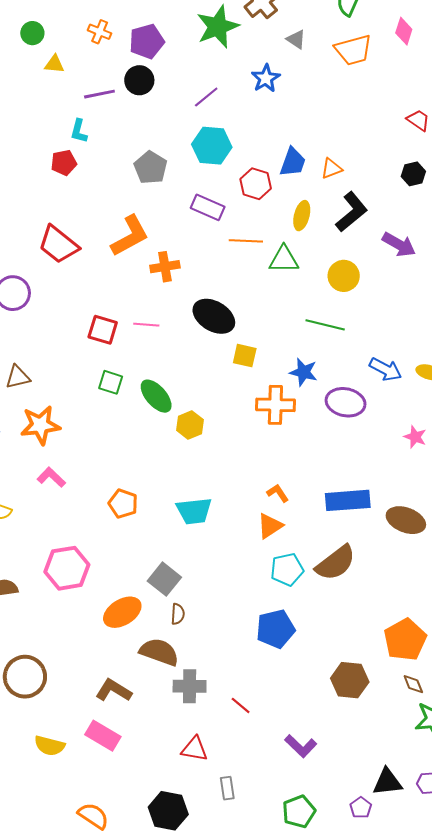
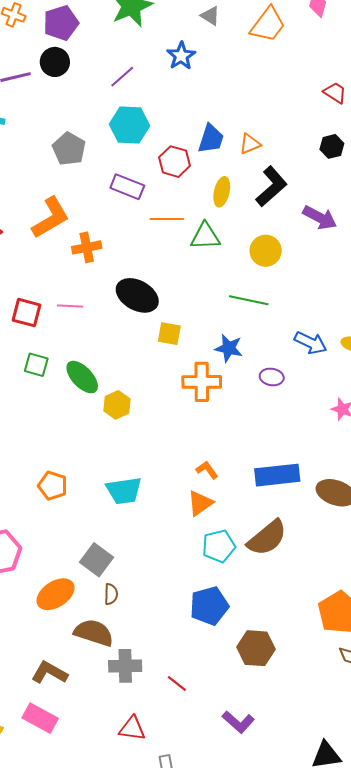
orange trapezoid: (353, 50) -> (268, 25), turned -36
purple ellipse: (346, 402) -> (272, 377), size x0.6
brown hexagon: (350, 680) -> (256, 648), moved

